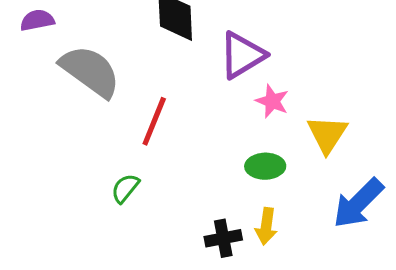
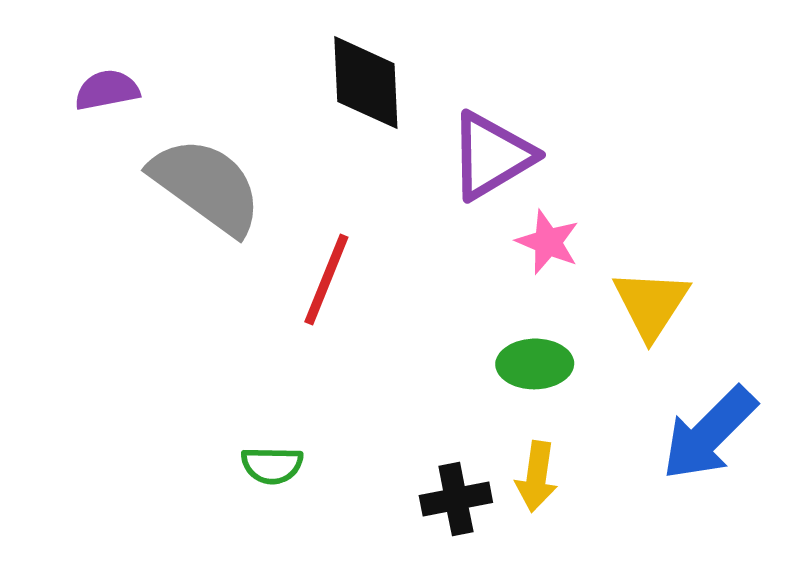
green semicircle: (125, 188) -> (272, 465), moved, turned -128

